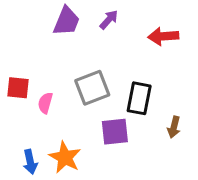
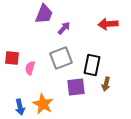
purple arrow: (109, 20) -> (64, 28), moved
brown arrow: (174, 127) -> (106, 84), moved

